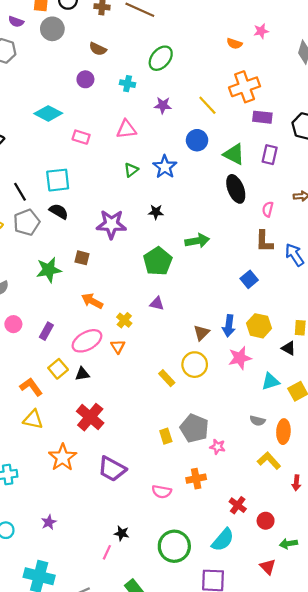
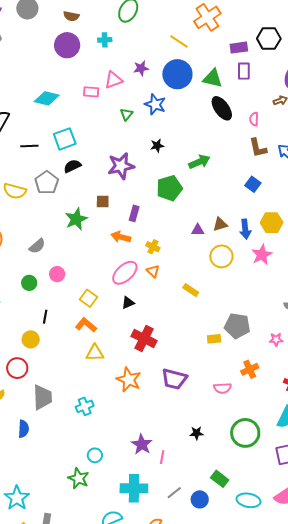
purple circle: (85, 79) -> (67, 45), size x1.6
purple star: (163, 105) -> (141, 68), moved
cyan diamond: (48, 113) -> (47, 98), moved
purple rectangle: (262, 117) -> (239, 48), moved
pink rectangle: (81, 137) -> (91, 92), moved
blue circle: (197, 140) -> (177, 74), size x1.5
black line: (20, 192) -> (29, 146), moved, turned -48
black semicircle: (59, 211) -> (72, 166), turned -42
green pentagon: (158, 261) -> (169, 188), turned 30
purple triangle: (157, 304) -> (198, 230), moved
purple rectangle: (46, 331) -> (134, 213), moved
brown triangle: (202, 333) -> (220, 224), moved, turned 42
yellow circle: (195, 365) -> (221, 256), moved
yellow square: (58, 369) -> (89, 298), moved
yellow rectangle: (167, 378) -> (191, 290), moved
yellow rectangle: (166, 436) -> (214, 339), turned -64
pink star: (218, 447) -> (276, 339), moved
purple star: (49, 522) -> (142, 444), moved, size x1.5
pink line: (107, 552) -> (162, 457), moved

